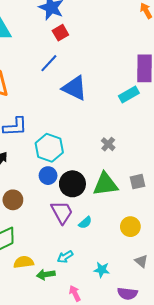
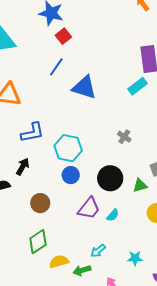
black circle: (72, 184) -> (110, 178), moved
green triangle: (105, 184) -> (140, 185), moved, size x0.6
purple trapezoid: (62, 212) -> (89, 208), turned 75

